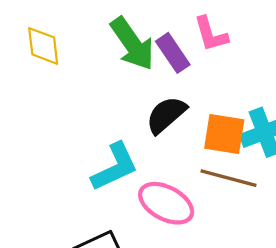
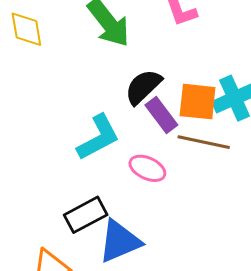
purple rectangle: (173, 53) -> (161, 115), moved
pink ellipse: (166, 203) -> (147, 168), size x0.7

